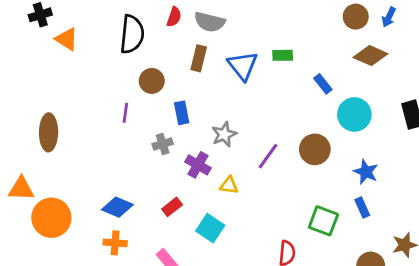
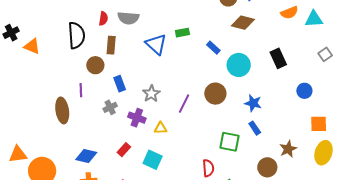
brown rectangle: (199, 58) -> (111, 45), moved
brown ellipse: (49, 132) -> (62, 110), moved

